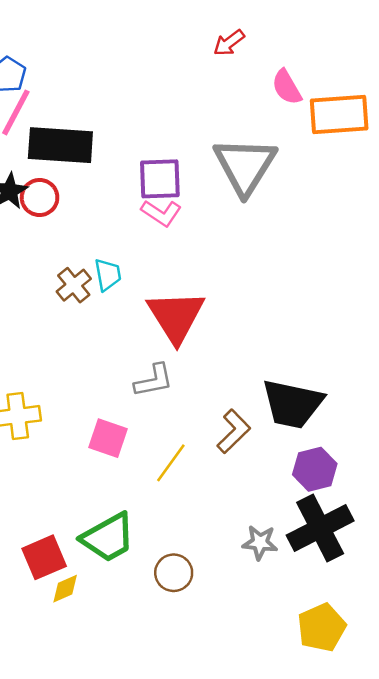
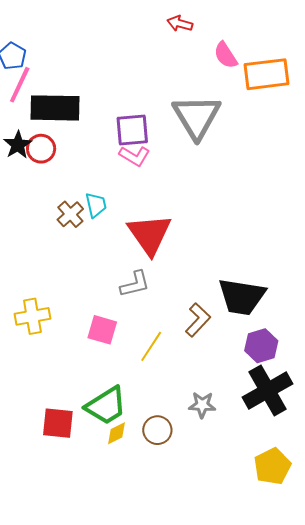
red arrow: (229, 43) -> (180, 23), turned 55
gray star: (260, 543) -> (202, 405), moved
red square: (44, 557) -> (58, 423), turned 32
yellow diamond: (65, 589) -> (117, 433), moved

